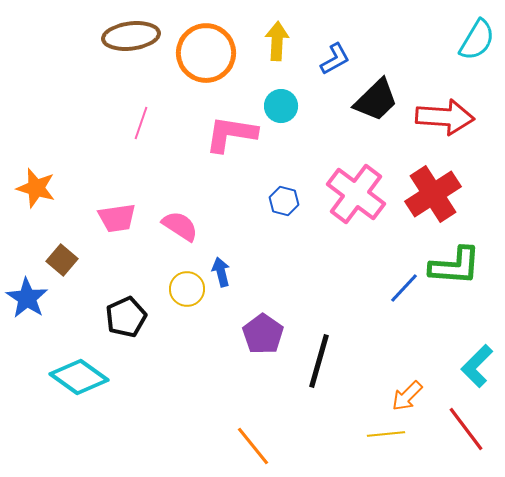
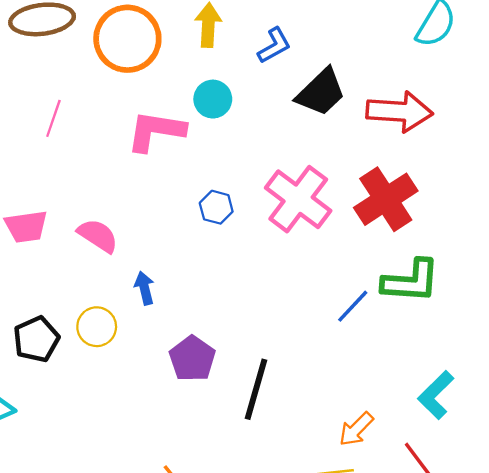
yellow circle: (187, 289) -> (97, 327), moved

